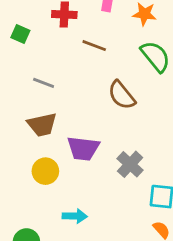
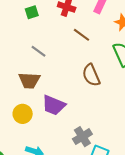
green square: (20, 34) -> (32, 12), turned 32
gray cross: (130, 164) -> (82, 137), moved

